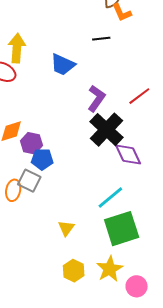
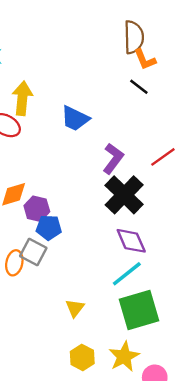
black line: (101, 39) -> (139, 87), moved, turned 42
purple diamond: (128, 154) -> (131, 241), moved

